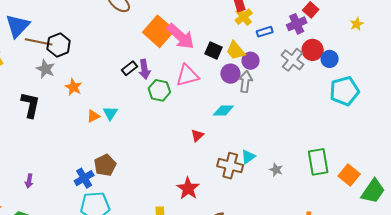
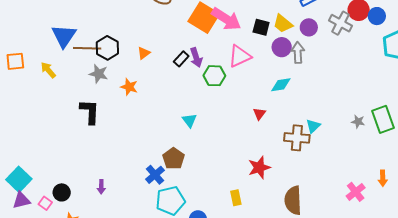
purple circle: (251, 61) -> (309, 27), moved
cyan triangle: (110, 113) -> (189, 120), moved
orange triangle: (93, 116) -> (144, 53), moved
gray star: (276, 170) -> (358, 122), moved
red star: (188, 188) -> (259, 168), turned 30

